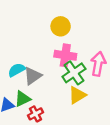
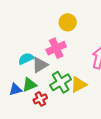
pink cross: (65, 55) -> (56, 48), moved, turned -36
green cross: (74, 73) -> (61, 82), moved

